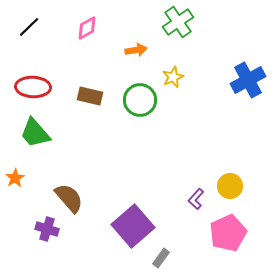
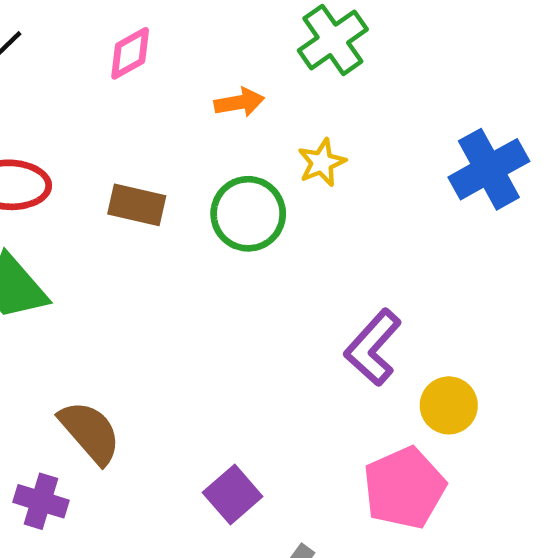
purple L-shape: (196, 199) -> (373, 347), moved, size x1.6
purple square: (133, 226) -> (233, 495), size x0.6
pink pentagon: (228, 233) -> (404, 488), moved

